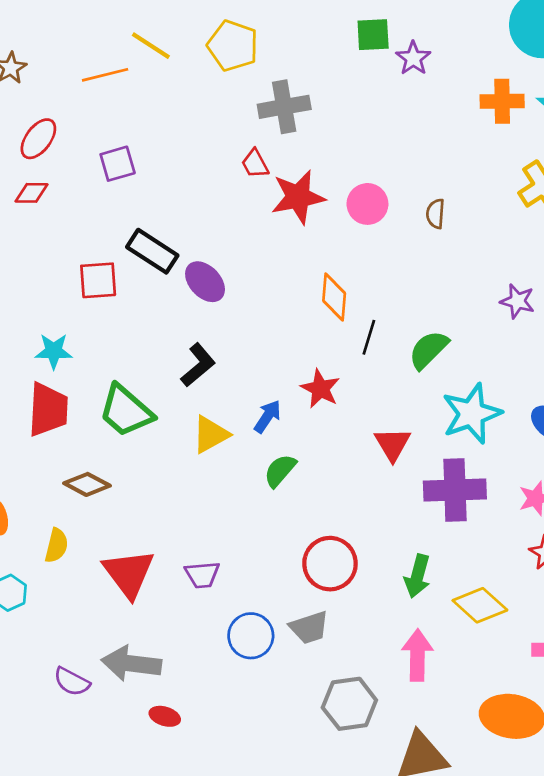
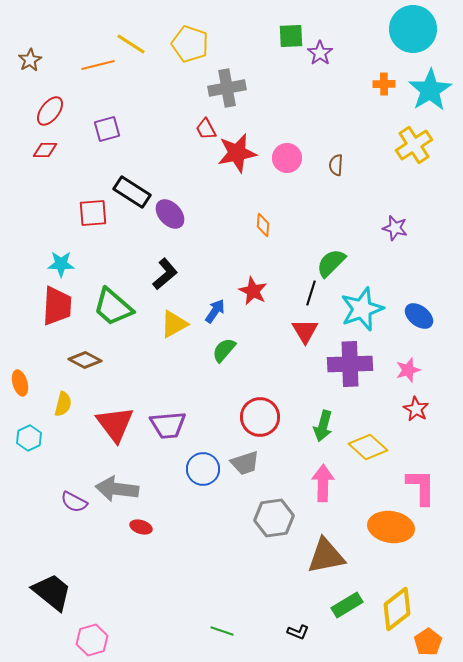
orange cross: (502, 101) -> (384, 84), size x0.7
orange diamond: (334, 297) -> (263, 225), size x0.7
black line: (369, 337) -> (311, 293), moved
purple trapezoid: (202, 575) -> (168, 425), size x1.4

